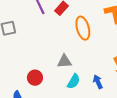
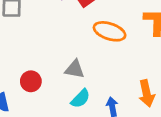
orange ellipse: (83, 28) -> (110, 31), turned -70

